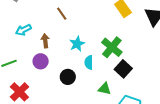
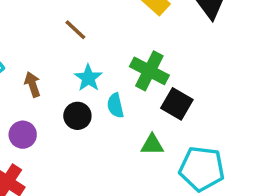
brown line: (62, 14) -> (75, 30), moved
purple circle: (41, 61) -> (23, 135), moved
black circle: (68, 77) -> (77, 116), moved

